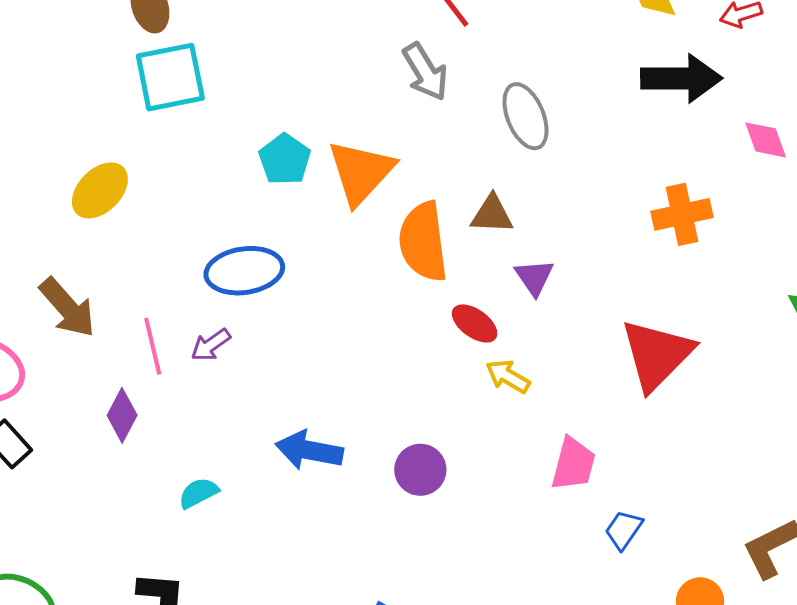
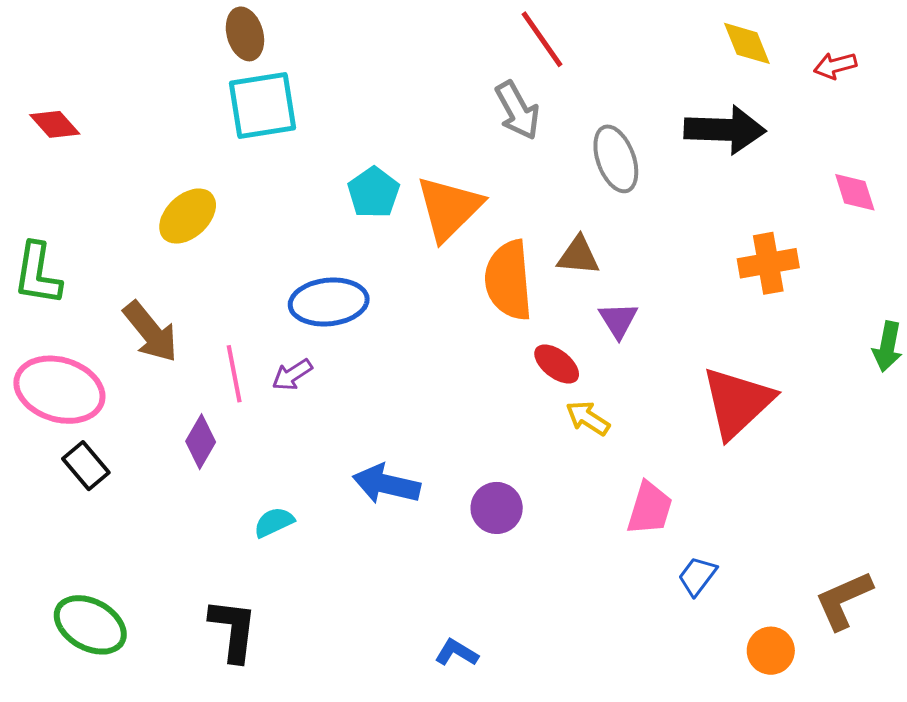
black arrow: (681, 78) -> (725, 130), moved

